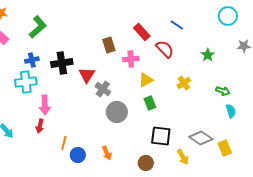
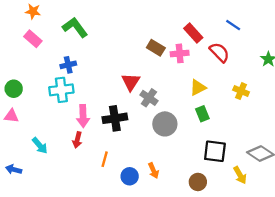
green L-shape: (38, 27) -> (75, 27), turned -85
brown rectangle: (109, 45) -> (156, 48), turned -42
pink cross: (131, 59) -> (180, 53), moved
black cross: (62, 63) -> (115, 118), moved
yellow cross: (184, 83) -> (241, 91), turned -32
blue circle: (78, 155) -> (130, 176), moved

